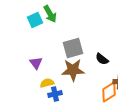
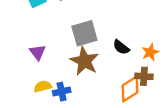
brown star: (73, 70) -> (84, 61), turned 30
yellow semicircle: (47, 83) -> (43, 86), moved

